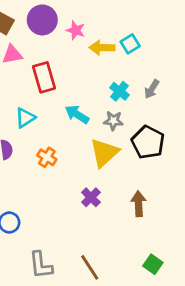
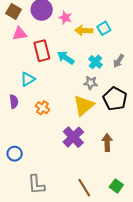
cyan arrow: (77, 114) -> (66, 58), moved
purple cross: (91, 197) -> (73, 137), size x1.5
brown line: (90, 267) -> (84, 188), moved

